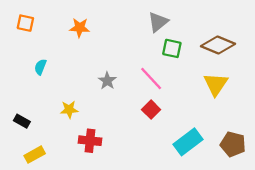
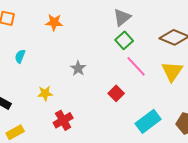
green square: (172, 48) -> (124, 40), moved, turned 36
pink line: (151, 78) -> (136, 66), moved
red cross: (90, 141) -> (63, 120), turned -36

